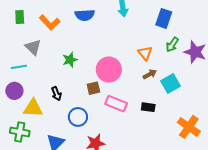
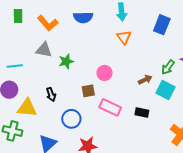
green arrow: (172, 45) -> (168, 67), moved
gray triangle: (33, 47) -> (44, 50), moved, turned -36
orange triangle: (145, 53) -> (124, 37), moved
pink circle: (109, 70) -> (105, 73), size x0.6
cyan square: (171, 84) -> (166, 90), turned -36

